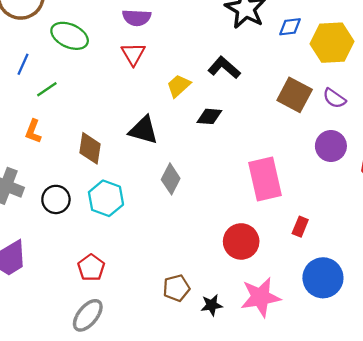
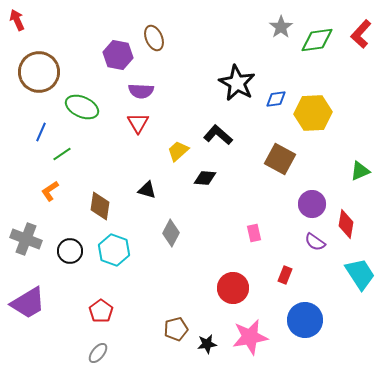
purple semicircle: (334, 98) -> (315, 242), moved
black triangle: (143, 130) -> (147, 190), size x0.7
orange L-shape: (33, 131) -> (50, 191), turned 35
pink rectangle: (265, 179) -> (254, 233), size x0.5
gray ellipse: (88, 315) -> (98, 353), size x0.7

